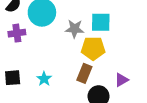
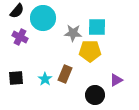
purple cross: (17, 33) -> (20, 37), turned 35
brown rectangle: (84, 73) -> (65, 74), moved

